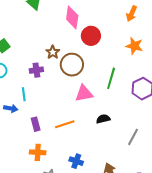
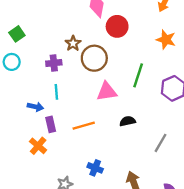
cyan line: (24, 94) -> (56, 92), moved
blue arrow: (11, 108) -> (35, 107), moved
orange cross: (38, 152) -> (38, 146), moved, turned 35

